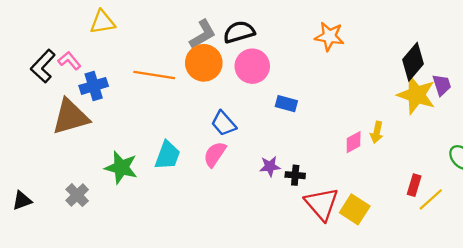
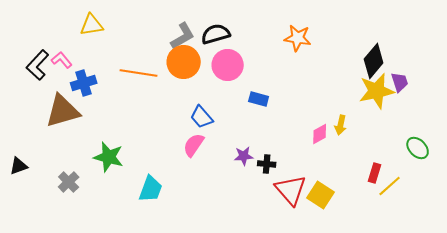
yellow star: (416, 95) -> (377, 91), turned -30
cyan trapezoid: (167, 155) -> (151, 189), moved
black triangle: (22, 201) -> (19, 166), moved

